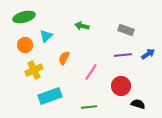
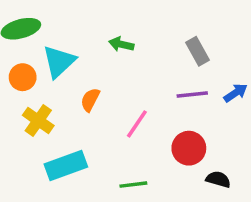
gray rectangle: (126, 30) -> (197, 51), turned 42
cyan triangle: (46, 36) -> (59, 62), size x1.5
yellow cross: (34, 70) -> (38, 120), turned -30

